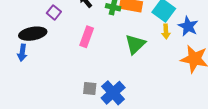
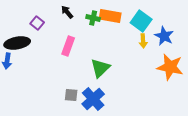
green triangle: (135, 44) -> (100, 68), moved

